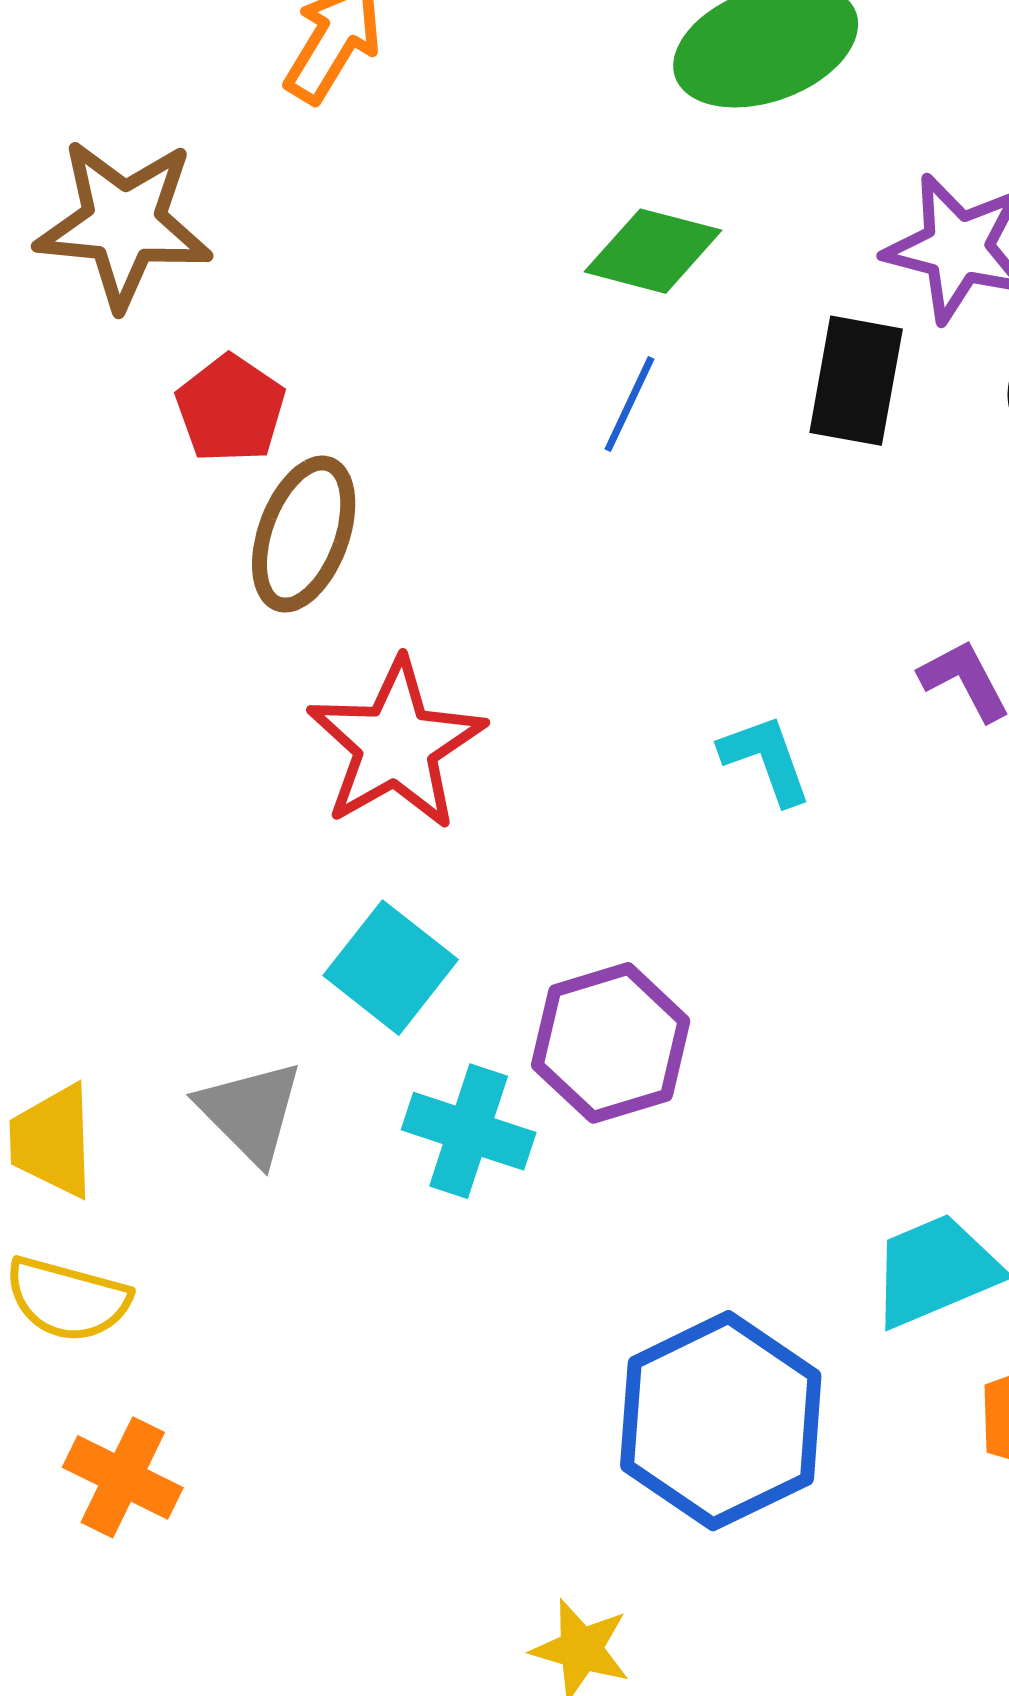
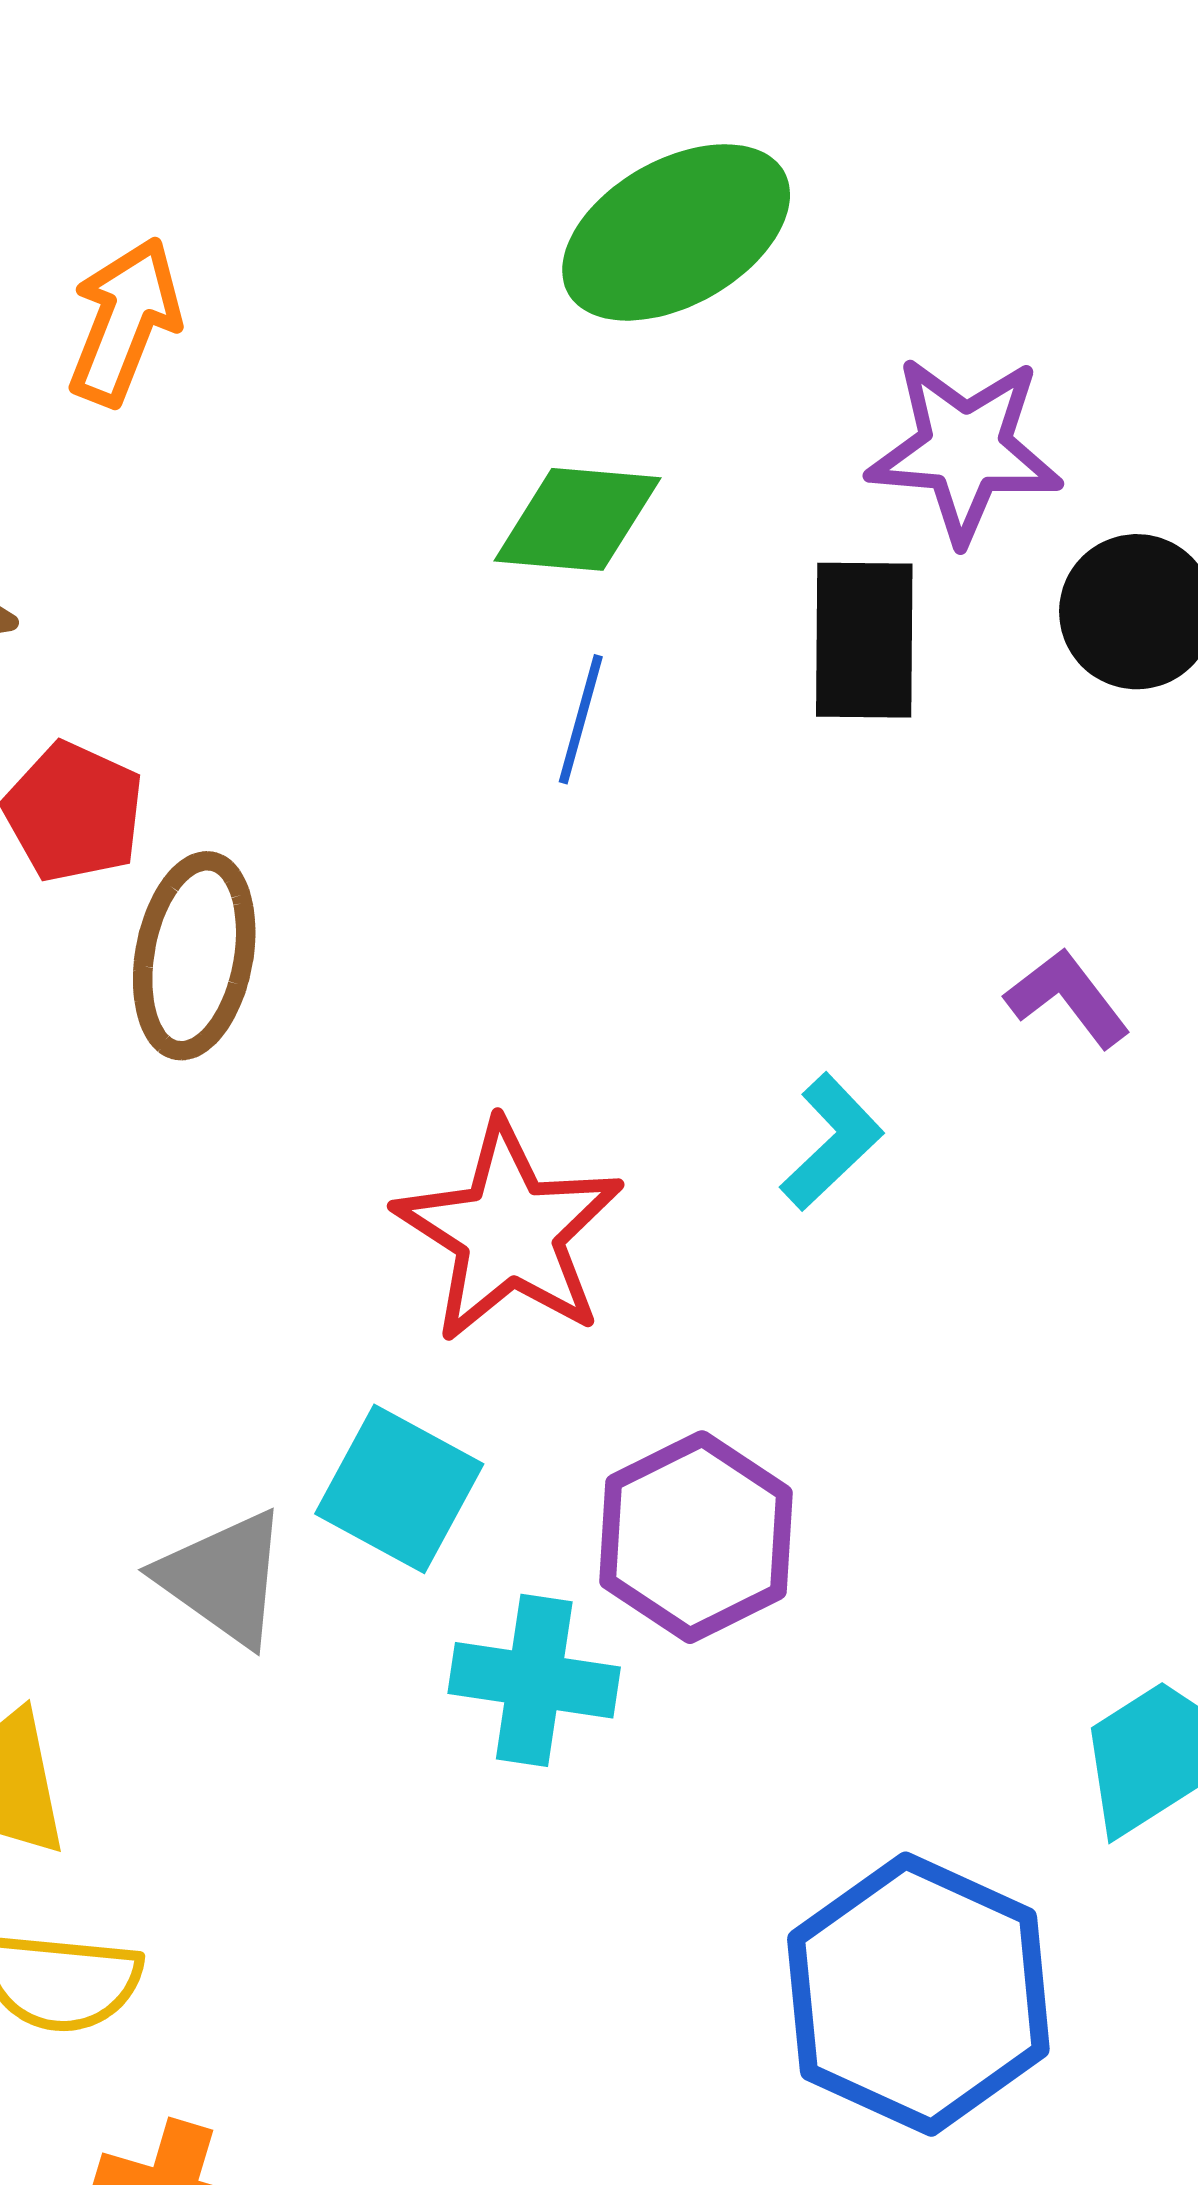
red star: (396, 745) -> (509, 1232), moved
cyan L-shape: (766, 759) -> (832, 1142), turned 76
gray triangle: (250, 1112) -> (223, 1578), moved

